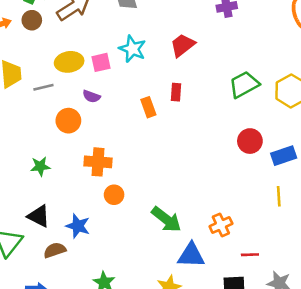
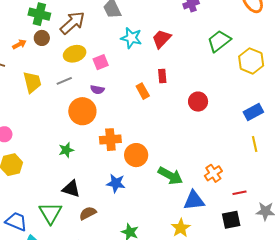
cyan star: (132, 49) -> (131, 38), moved
yellow ellipse: (69, 62) -> (75, 54), moved
green trapezoid: (244, 84) -> (219, 41), moved
gray line: (43, 87) -> (64, 81), moved
orange circle: (68, 121) -> (82, 111), size x1.4
red circle: (250, 141) -> (198, 102), moved
orange circle: (114, 195) -> (136, 155), moved, size x1.5
blue star: (78, 226) -> (116, 183), moved

